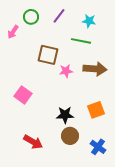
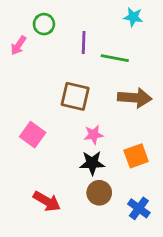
purple line: (59, 16) -> (84, 43), moved, turned -35
cyan star: (89, 21) -> (133, 17), moved
brown square: (48, 55) -> (75, 96), moved
pink star: (66, 71) -> (94, 135), moved

